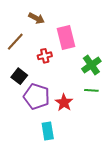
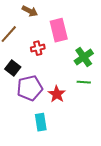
purple pentagon: (37, 96) -> (30, 88), turned -30

